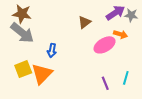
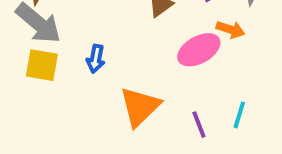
yellow square: (23, 69) -> (42, 65), moved, turned 30
orange triangle: (42, 74) -> (140, 107), moved

